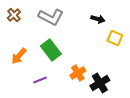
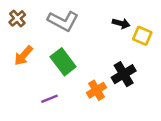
yellow square: (115, 38) -> (142, 36), moved
orange arrow: (19, 56) -> (23, 56), moved
black cross: (100, 83) -> (124, 74), moved

